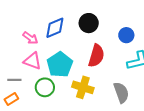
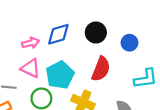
blue circle: (126, 35) -> (129, 43), moved
pink arrow: (30, 38) -> (31, 43), turned -56

